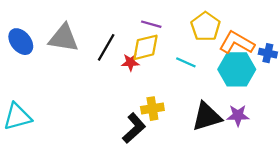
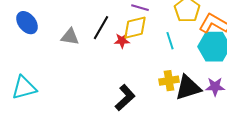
gray triangle: (64, 38) -> (70, 37), moved, size x0.7
cyan line: (186, 62) -> (170, 41), turned 48
yellow cross: (152, 109) -> (169, 81), moved

